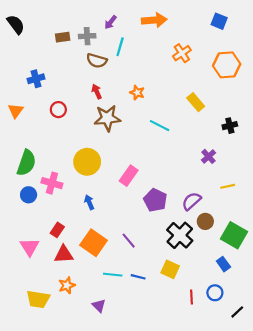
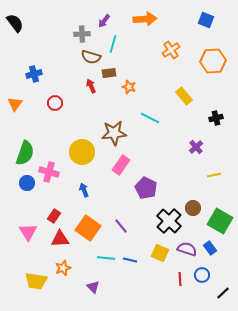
brown rectangle: (63, 37) -> (109, 73), moved
brown star: (107, 118) -> (114, 133), moved
purple semicircle: (191, 201) -> (187, 249), moved, turned 60

